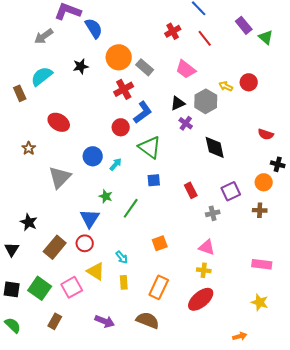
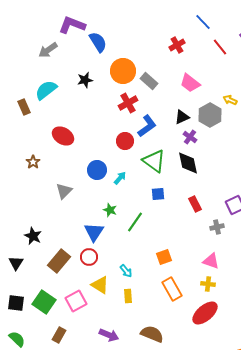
red line: (205, 38) -> (220, 47), moved
black diamond: (215, 147) -> (188, 163), moved
gray triangle: (60, 177) -> (64, 191), size x0.7
orange rectangle: (159, 287) -> (172, 289), moved, turned -55

